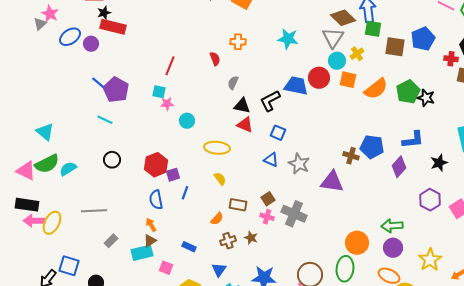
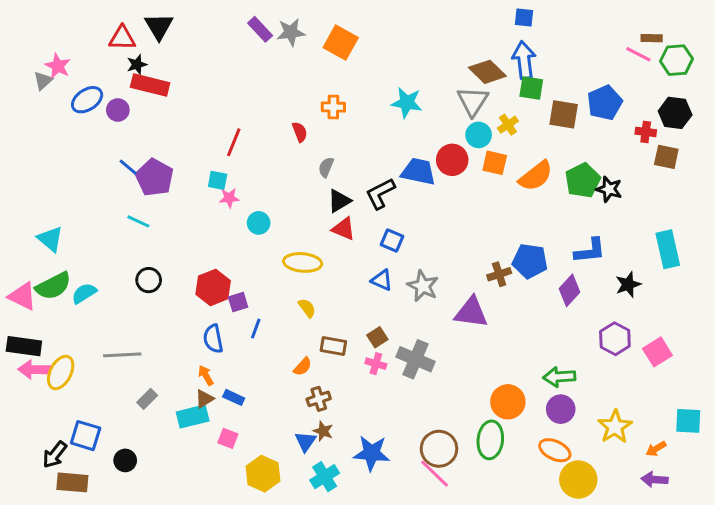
black triangle: (242, 106) -> (339, 201), turned -42
brown cross: (351, 156) -> (499, 274), turned -35
brown star: (251, 238) -> (323, 431), moved
blue rectangle: (189, 247) -> (234, 397), moved

